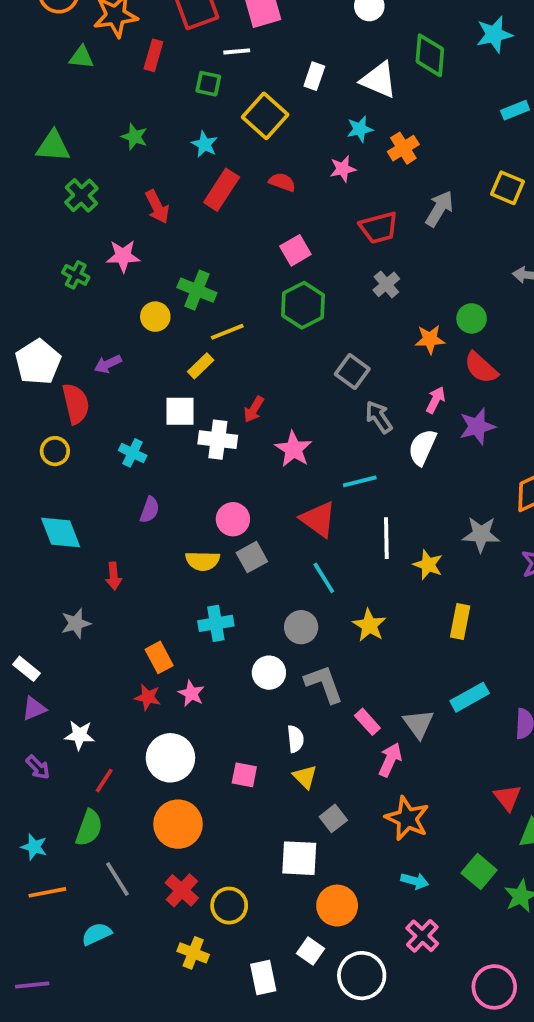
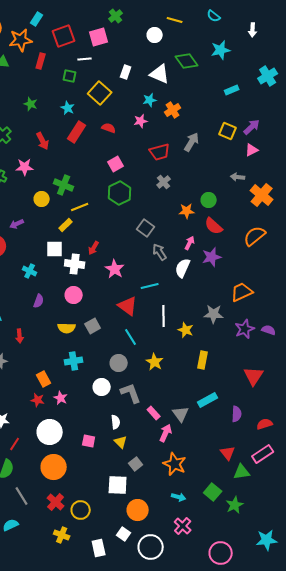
green diamond: (430, 55) -> (187, 61), turned -40
pink circle: (233, 519) -> (74, 295), moved

